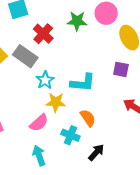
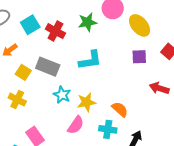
red cross: (43, 34) -> (55, 31), moved
cyan star: (45, 80) -> (62, 95), moved
cyan L-shape: (83, 83) -> (90, 60), moved

